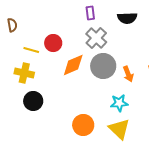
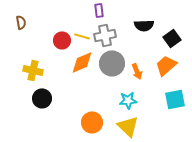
black semicircle: (127, 18) -> (144, 25), moved
gray cross: (96, 38) -> (105, 35), turned 35
yellow line: (31, 50) -> (82, 36), moved

